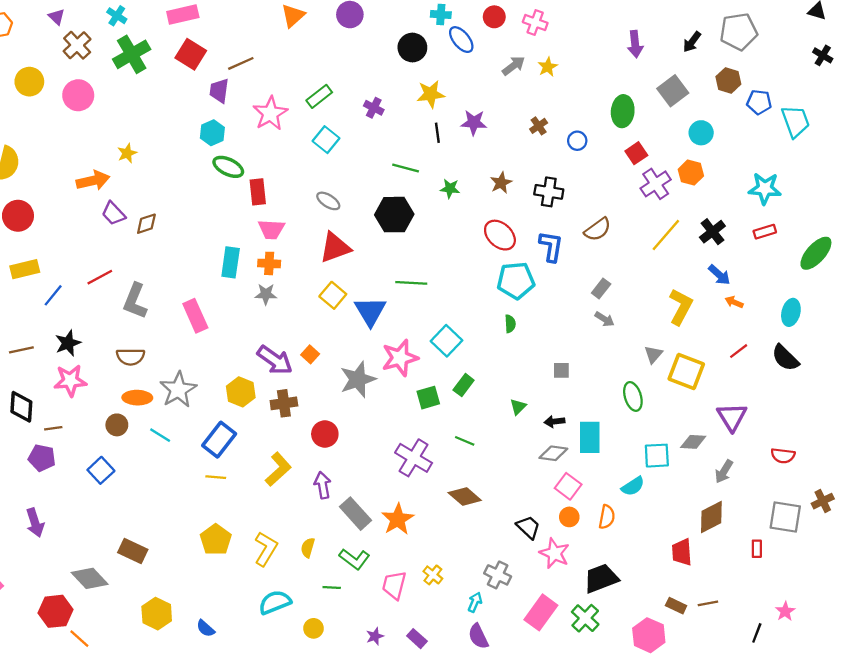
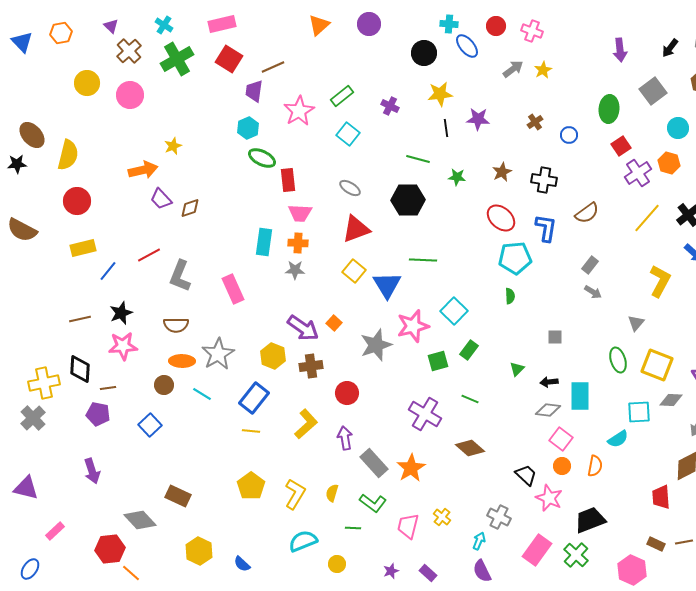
yellow square: (686, 371) -> (657, 365), moved

